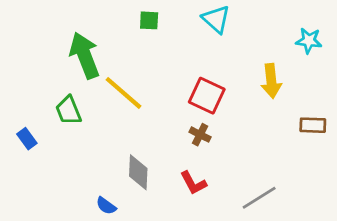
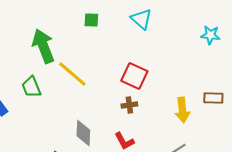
yellow arrow: (271, 81) -> (182, 110), moved
brown cross: (200, 135) -> (129, 105), turned -35

